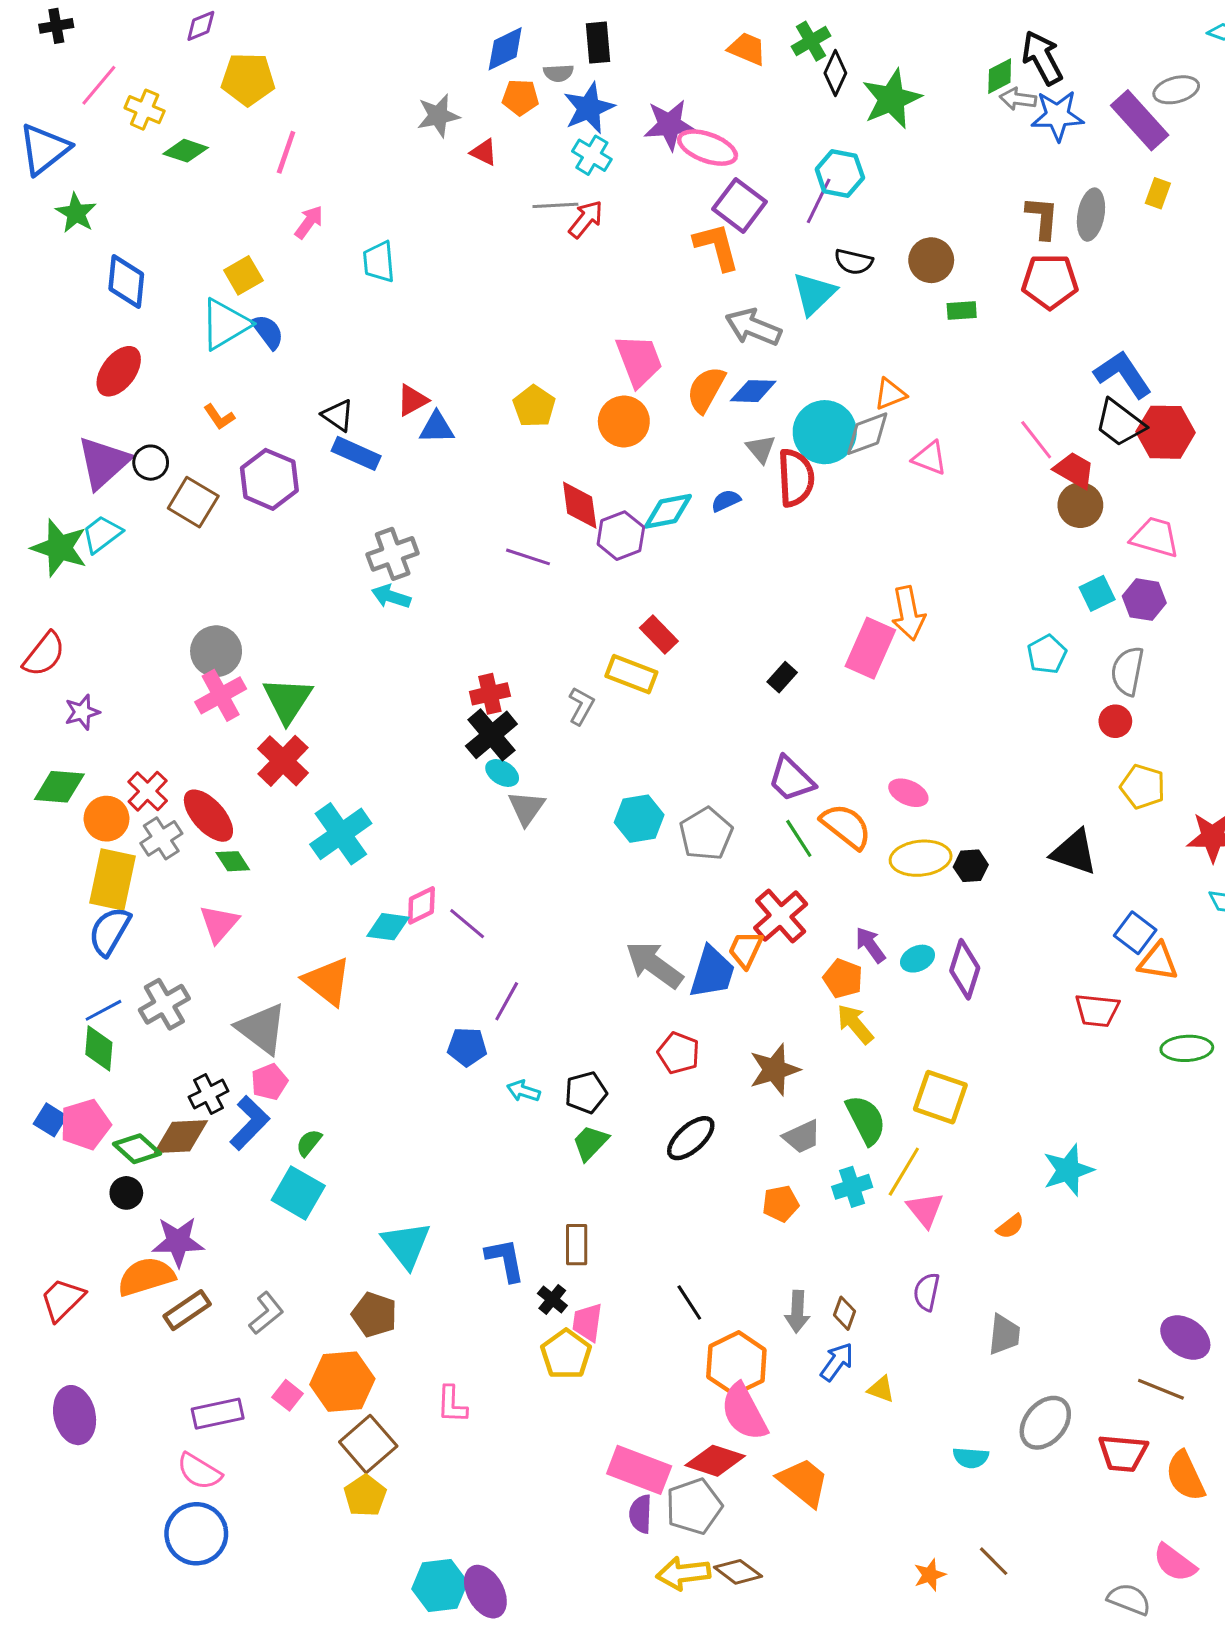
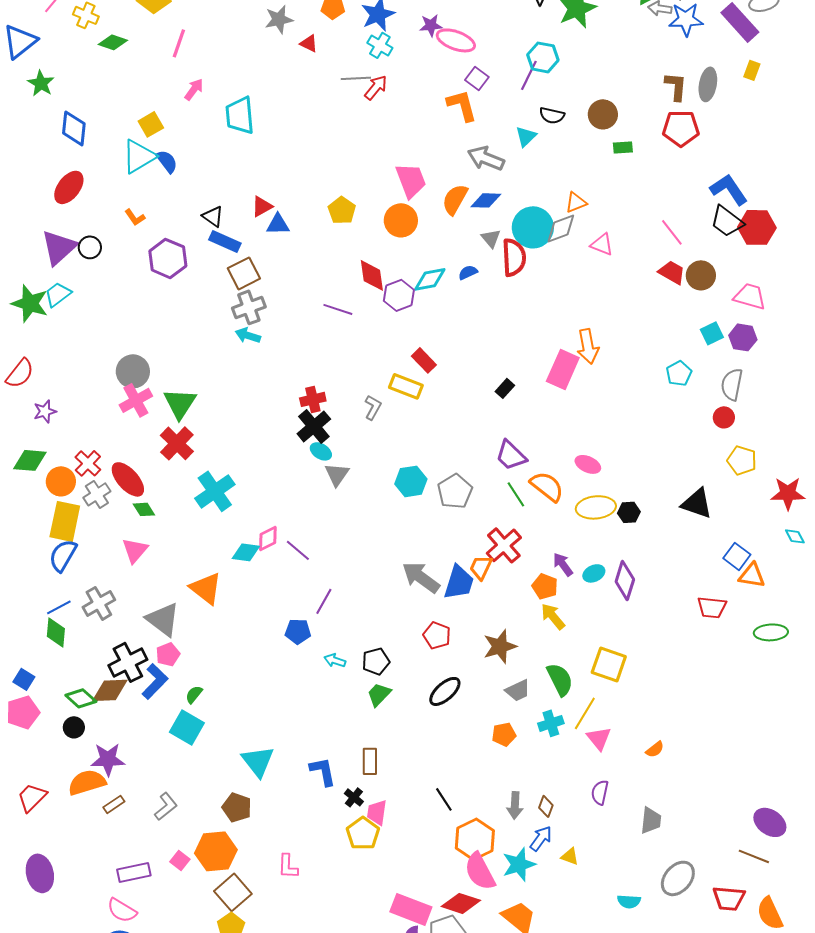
purple star: (669, 125) -> (431, 25), size x0.7
purple square: (739, 205) -> (477, 78), size x0.7
cyan trapezoid: (379, 262) -> (240, 115), size x1.4
cyan triangle: (814, 294) -> (526, 136), size x0.7
red trapezoid: (1074, 470) -> (672, 272), moved
brown square: (193, 502) -> (244, 273), moved, turned 32
black cross: (208, 1094) -> (128, 662), size x1.5
pink pentagon: (85, 1124) -> (23, 712), moved
cyan star: (1068, 1170) -> (519, 864), moved
brown rectangle: (187, 1310) -> (114, 804), size x0.7

